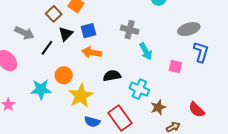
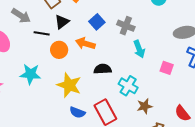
blue square: (88, 31) -> (97, 22), moved, turned -35
black line: (47, 48) -> (42, 33), turned 56
orange circle: (64, 75) -> (59, 50), moved
yellow star: (81, 96) -> (69, 85), turned -30

